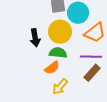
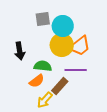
yellow circle: (60, 32) -> (62, 45), moved
brown rectangle: (92, 73) -> (60, 86), moved

